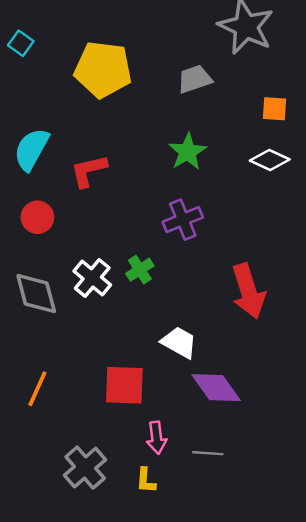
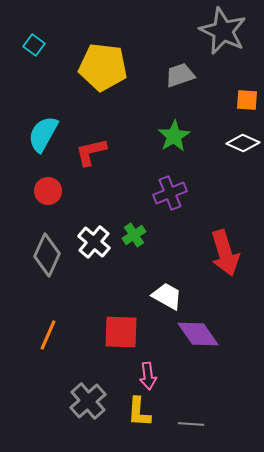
gray diamond: (36, 293) -> (47, 255), turned 39
gray line: (208, 453) -> (191, 424), moved
yellow L-shape: (146, 481) -> (139, 412), size x1.4

